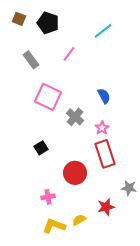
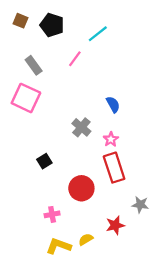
cyan line: (103, 31) -> (98, 34), moved
pink square: (48, 97) -> (26, 98), moved

